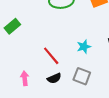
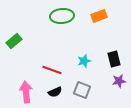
red line: (51, 56) -> (52, 70), turned -30
pink arrow: (25, 78) -> (26, 92), size x1.5

